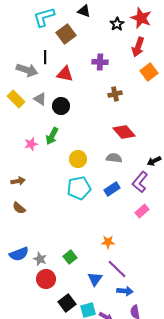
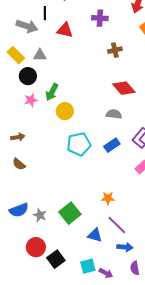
gray triangle: (40, 99) -> (40, 55), turned -32
black circle: (61, 106) -> (28, 76), moved
yellow circle: (78, 159) -> (65, 111), moved
green square: (70, 257) -> (70, 213), size x1.5
red circle: (46, 279) -> (36, 247), moved
blue triangle: (95, 279) -> (95, 235), turned -49
black square: (67, 303) -> (56, 259), moved

